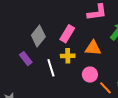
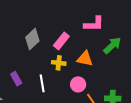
purple rectangle: (26, 59) -> (16, 79), moved
white line: (51, 68) -> (42, 83), moved

